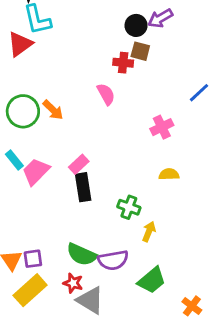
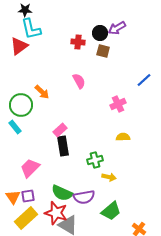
red cross: (123, 63) -> (78, 42), moved
green circle: (23, 111) -> (21, 105), moved
pink trapezoid: (36, 171) -> (30, 168), moved
green cross: (129, 207) -> (95, 160), turned -35
yellow arrow: (149, 232) -> (109, 177), turned 80
red star: (73, 283) -> (56, 213), size x1.6

